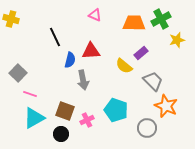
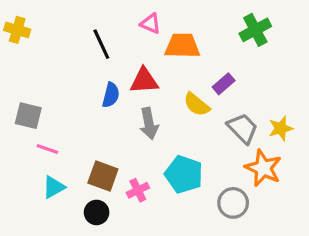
orange trapezoid: (134, 23) -> (182, 46), moved
black line: (55, 37) -> (101, 44), moved
yellow star: (177, 40) -> (281, 128), moved
gray square: (18, 73) -> (28, 116), turned -30
gray arrow: (83, 80) -> (149, 124), moved
cyan triangle: (34, 118) -> (54, 187), size x0.7

